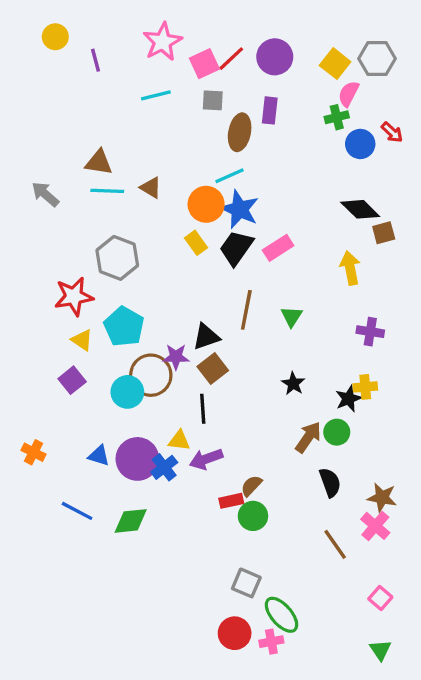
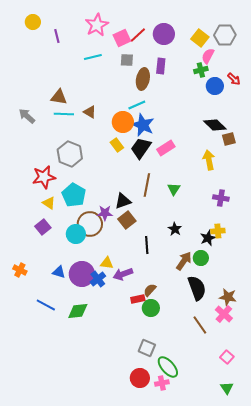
black line: (203, 409) -> (147, 245), moved
black semicircle: (330, 482) -> (197, 288), size x1.4

